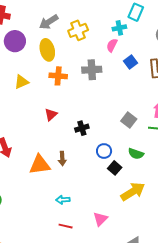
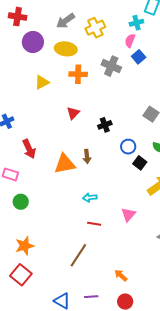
yellow ellipse: (47, 50) -> (66, 49), turned -65
blue square: (131, 62) -> (139, 57), moved
gray cross: (92, 70) -> (111, 66), turned 30

